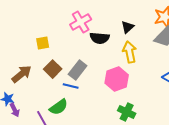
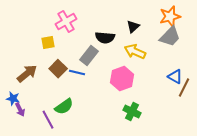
pink cross: (81, 22) -> (66, 22), moved
yellow arrow: (130, 52) -> (135, 52), turned -55
gray rectangle: (78, 70) -> (89, 56), moved
blue line: (71, 86) -> (77, 73), moved

